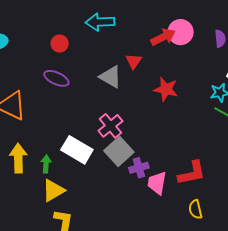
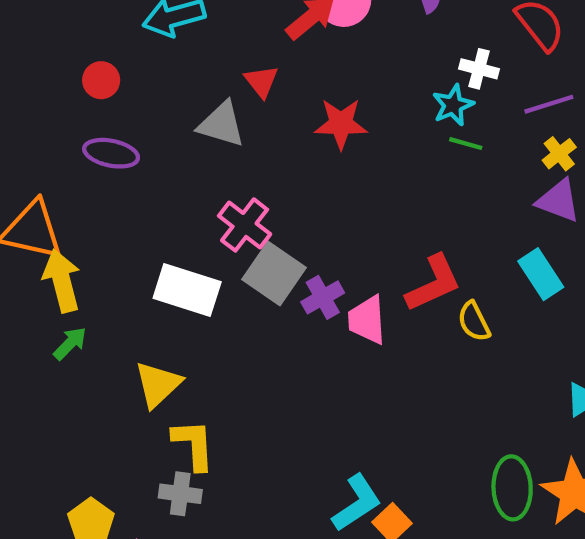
yellow arrow: (18, 158) -> (62, 281), moved
green arrow: (46, 164) -> (70, 343), moved, turned 54
yellow semicircle: (195, 209) -> (474, 321), moved

